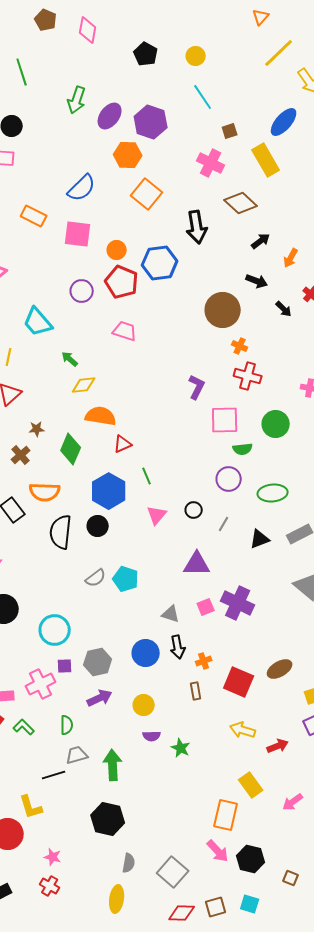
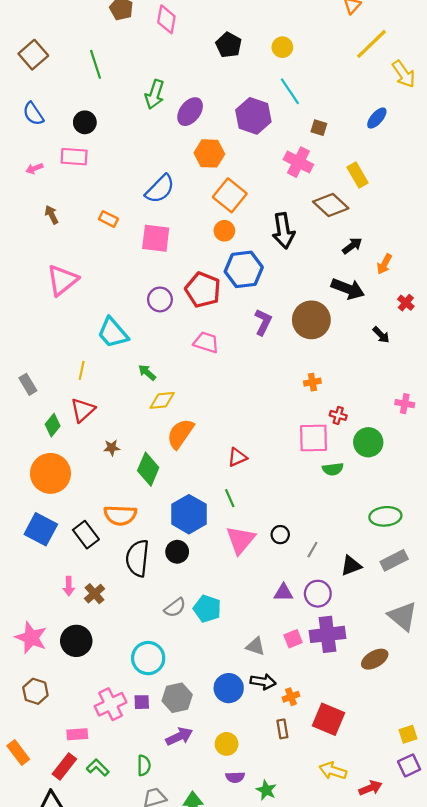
purple hexagon: (151, 122) -> (253, 116), moved
blue ellipse: (284, 122) -> (377, 118), size x0.7
brown square: (230, 131) -> (319, 128), turned 35
yellow rectangle: (266, 160) -> (358, 175), moved, size x0.7
orange rectangle: (34, 216) -> (108, 219), size x0.7
orange circle: (117, 250) -> (224, 231), moved
black arrow: (257, 281) -> (348, 289), size x1.4
black arrow: (284, 309) -> (381, 335), moved
orange cross: (240, 346) -> (312, 382), moved, turned -35
red cross: (248, 376) -> (338, 415), moved, size x0.6
purple L-shape: (197, 387) -> (263, 322), moved
orange semicircle: (101, 416) -> (180, 434), turned -64
red triangle: (123, 444) -> (237, 457), moved
brown cross: (21, 455) -> (94, 594), moved
purple circle: (229, 479) -> (318, 594), moved
green ellipse: (273, 493) -> (385, 516), moved
pink triangle: (157, 515) -> (240, 540), size x1.4
purple triangle: (197, 564) -> (283, 593), size x0.7
purple cross: (238, 603) -> (327, 634), turned -32
cyan circle: (55, 630) -> (148, 658), moved
black arrow: (178, 647) -> (263, 682), turned -70
brown ellipse: (280, 669) -> (375, 659), moved
pink cross: (41, 684) -> (111, 704), moved

